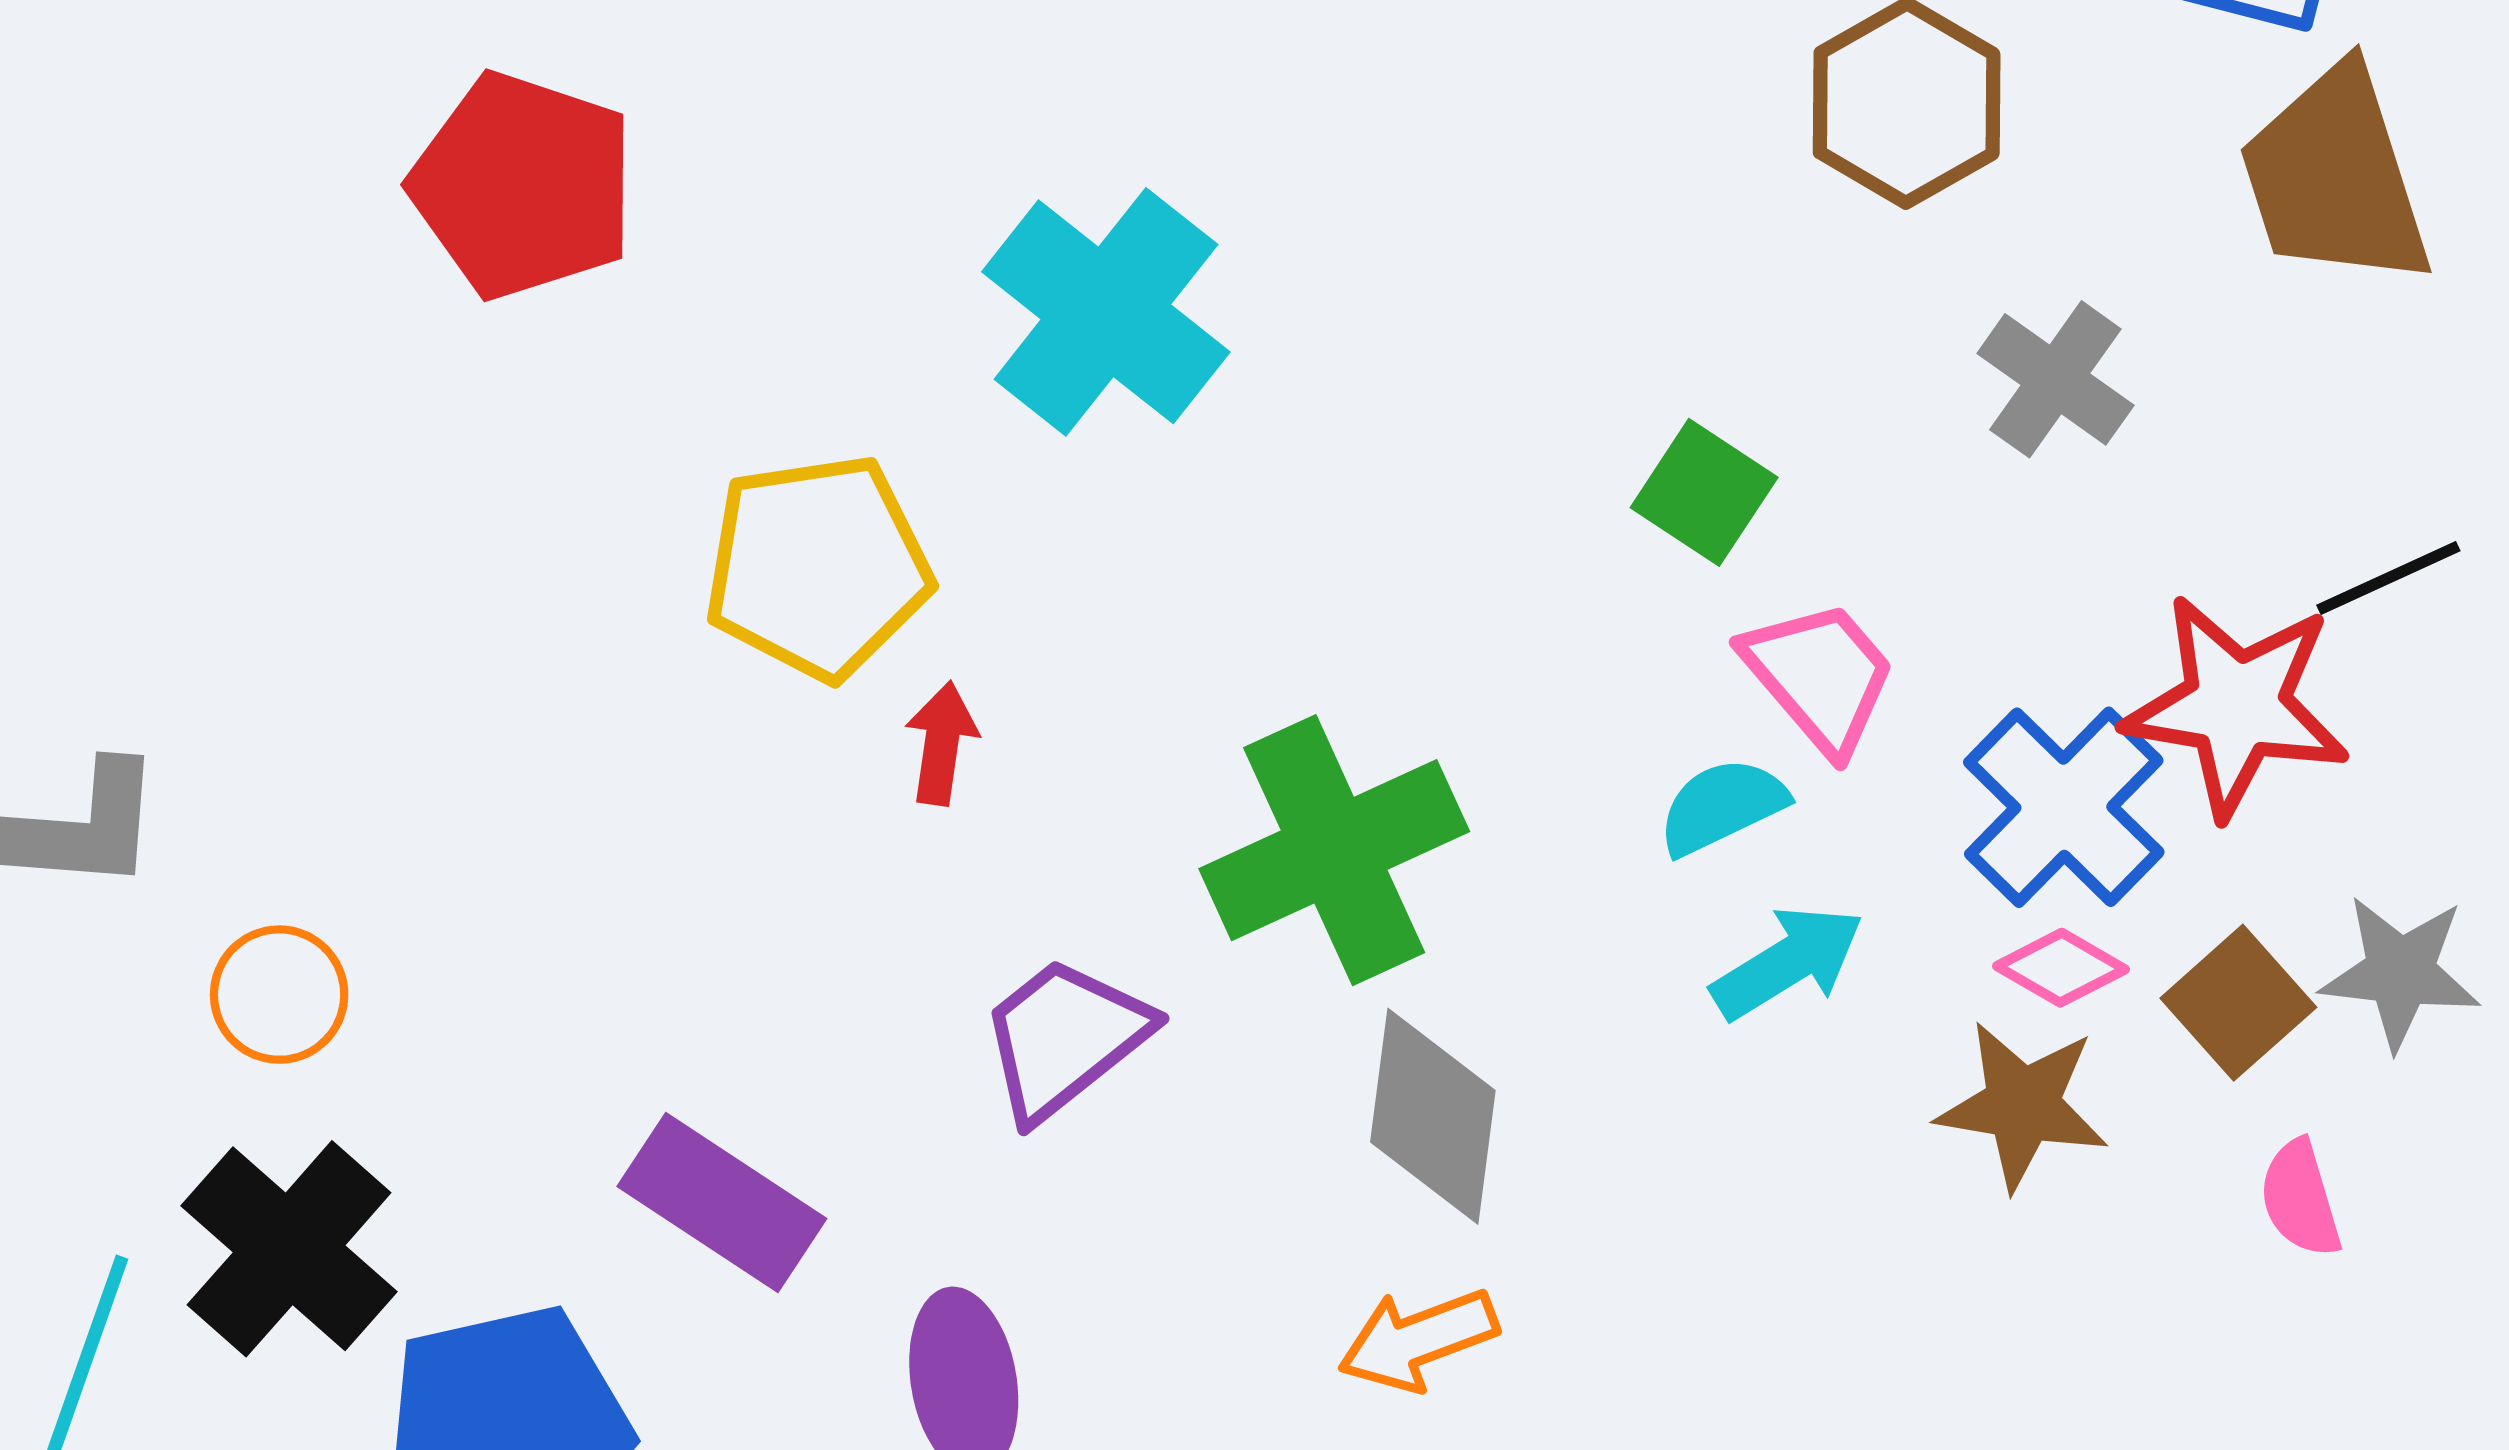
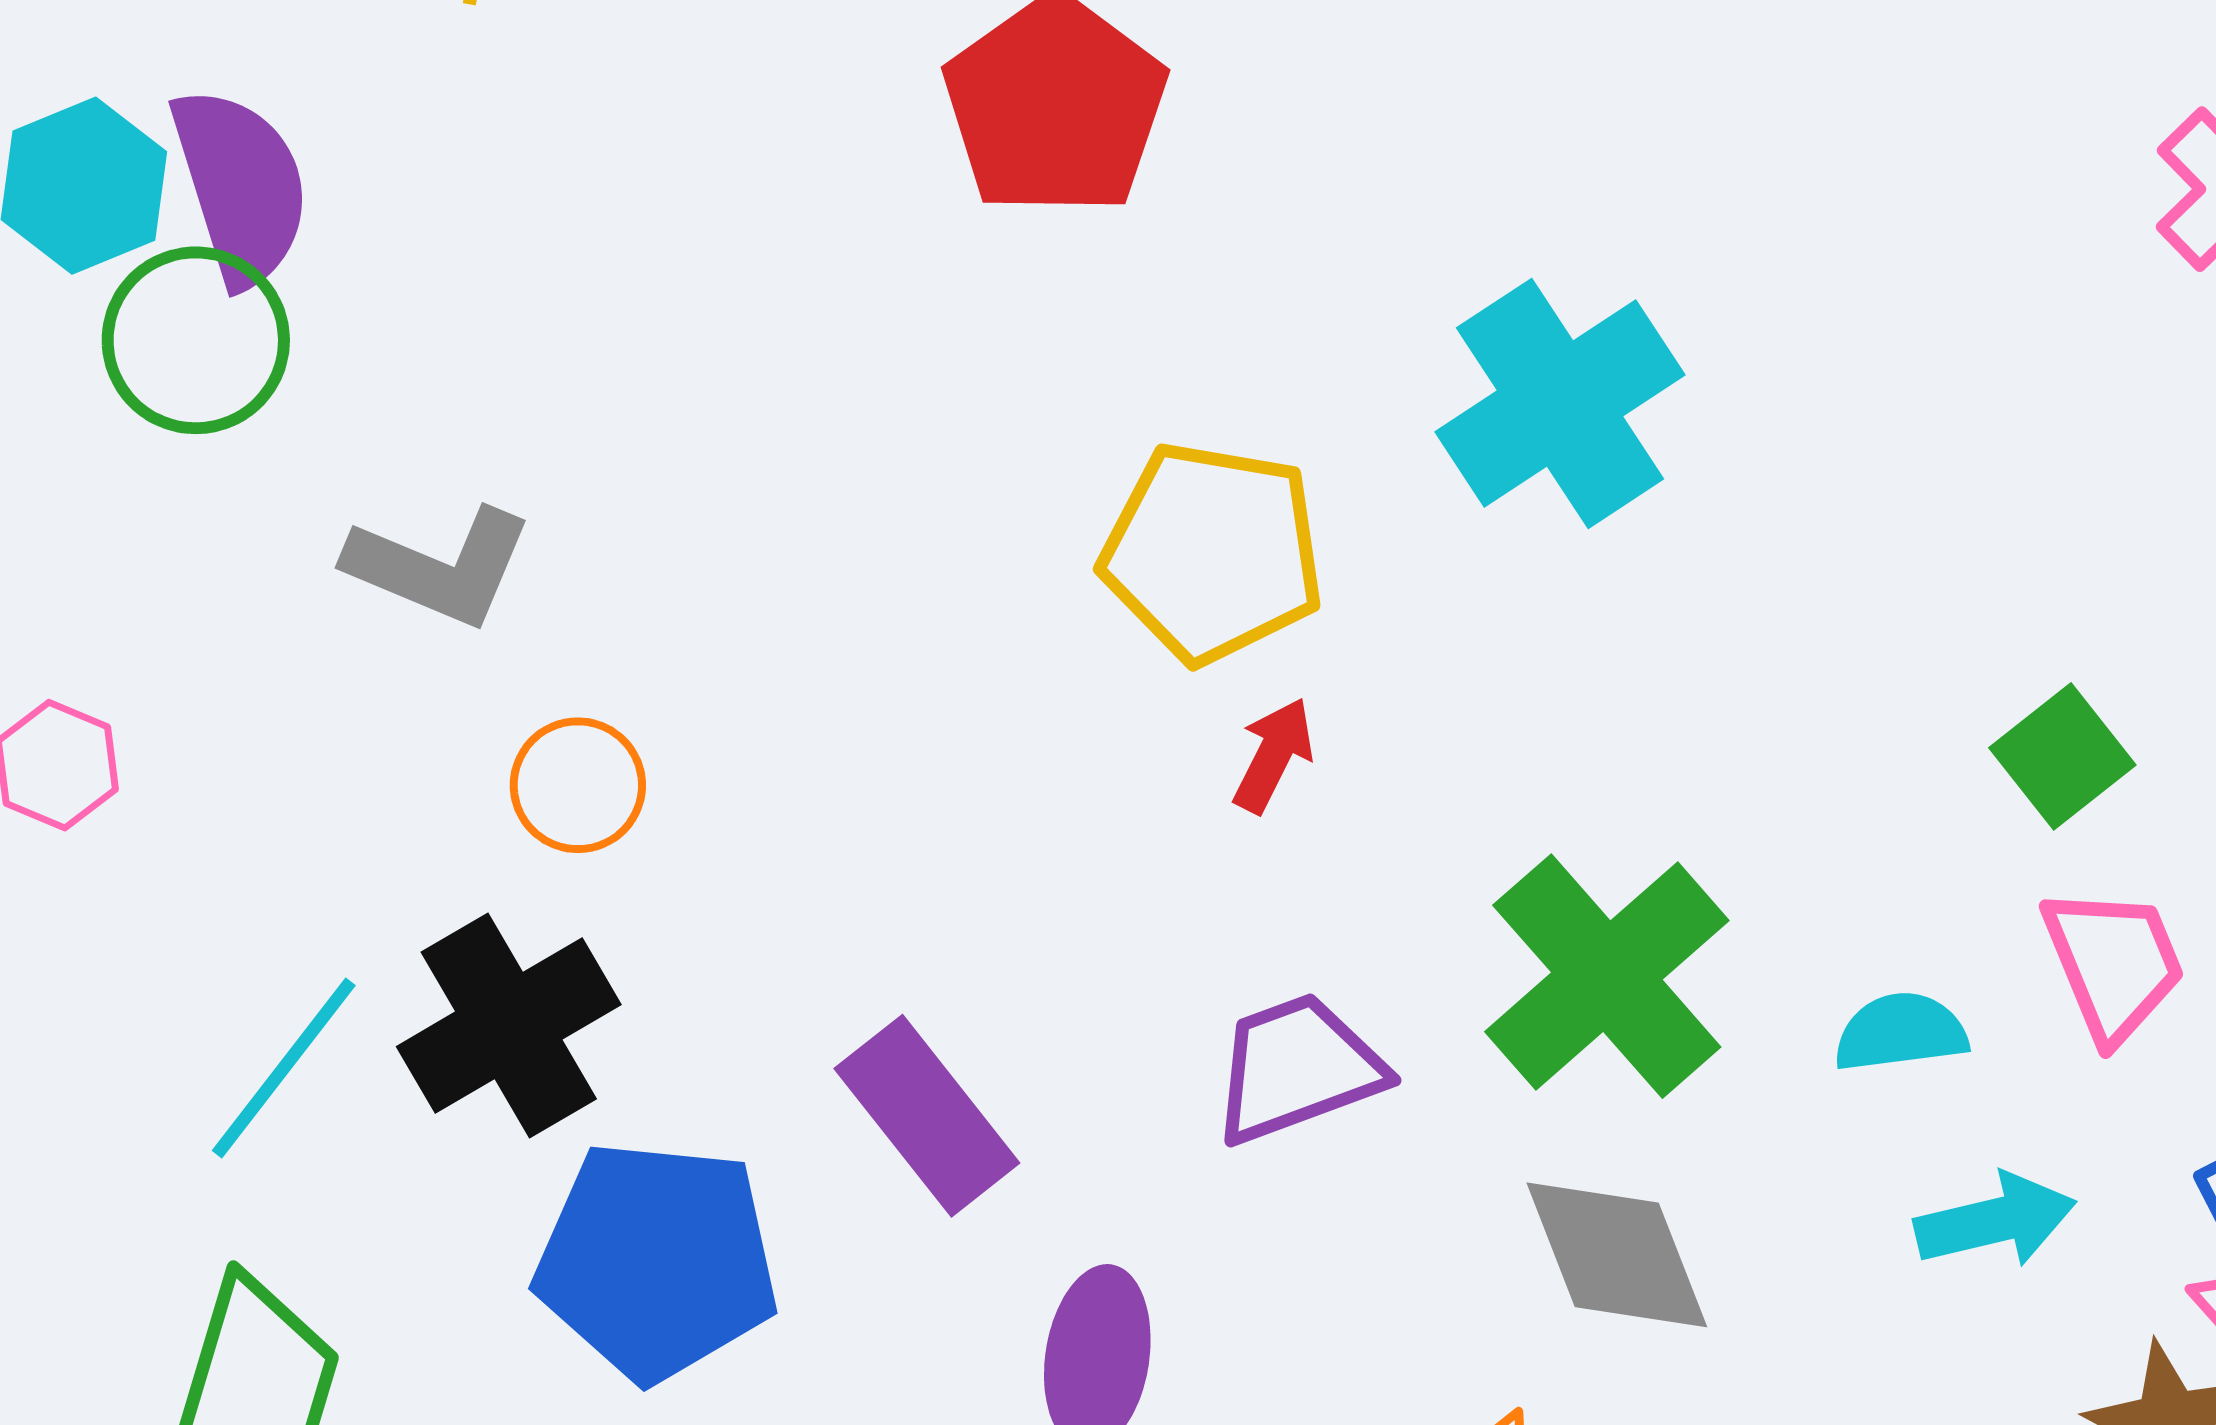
cyan semicircle: (1722, 806) -> (1901, 1032), moved
green cross: (1334, 850) -> (1607, 976), turned -35
gray diamond: (1433, 1116) -> (1617, 1255), turned -47

